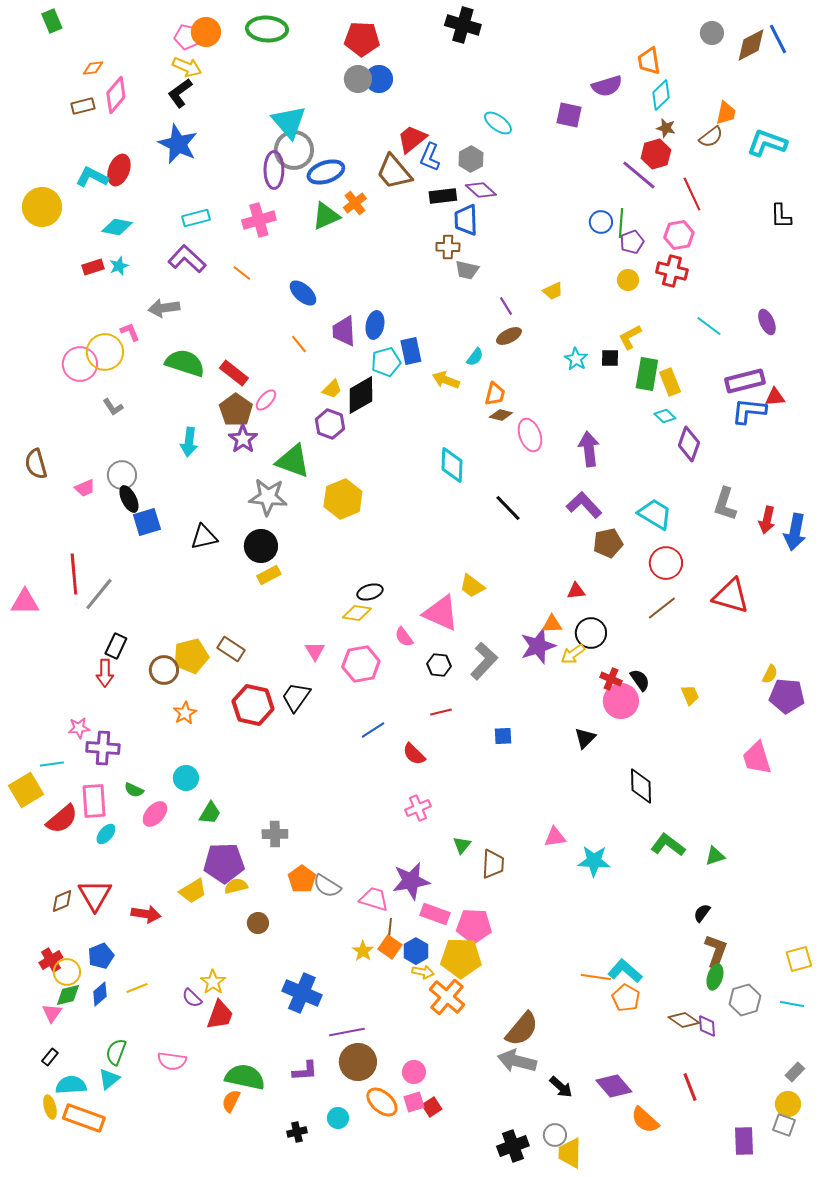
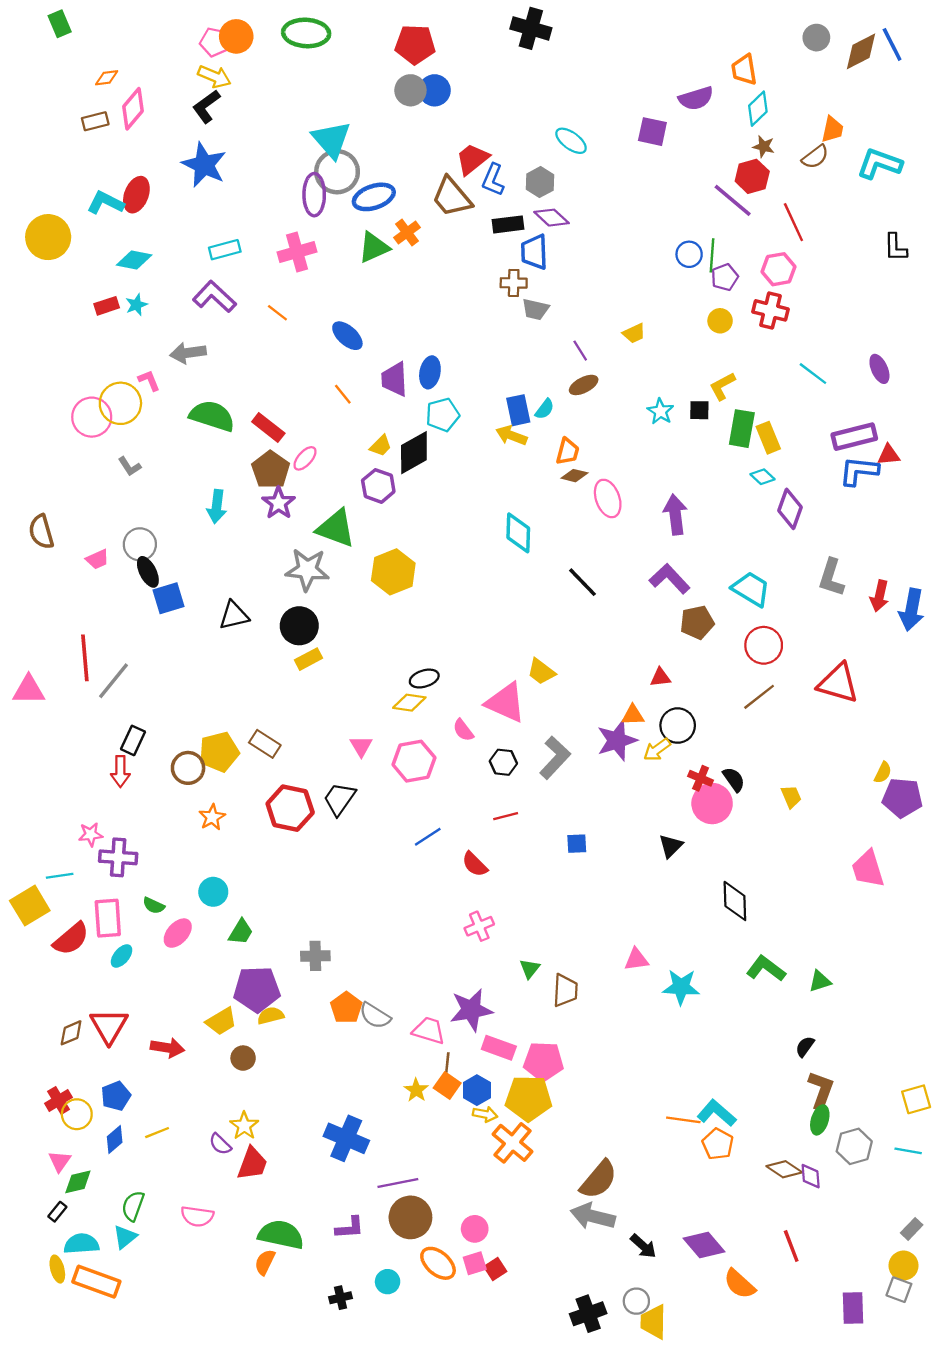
blue rectangle: (411, 351) -> (518, 410), moved
brown circle: (258, 923) -> (243, 1058), moved
green diamond: (68, 995) -> (78, 1182), moved

